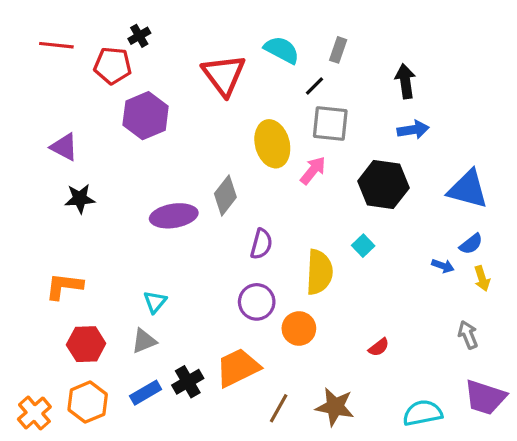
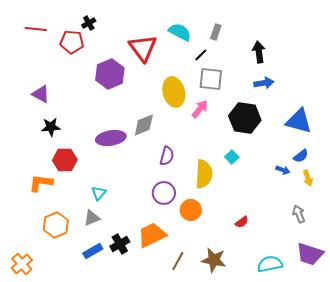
purple hexagon: (146, 116) -> (110, 74), moved
gray diamond: (225, 195) -> (144, 125), turned 30
red hexagon: (86, 344) -> (65, 160), moved
orange hexagon: (88, 402) -> (56, 225), moved

